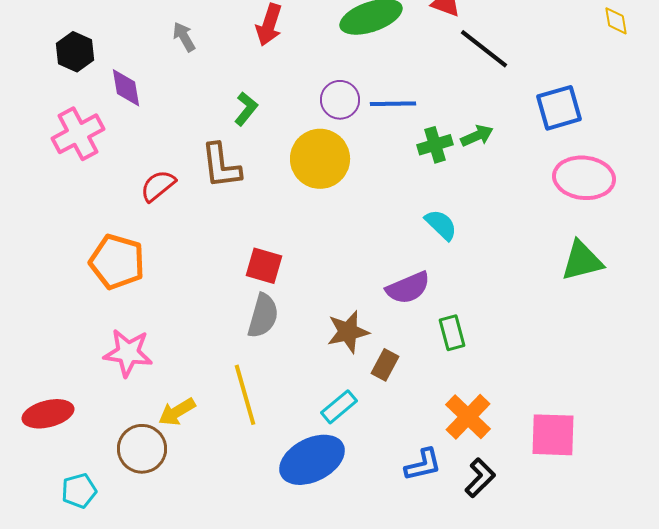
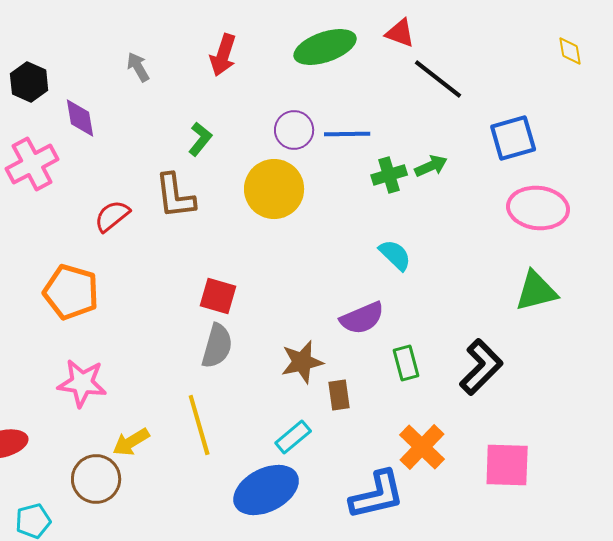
brown rectangle: (385, 365) -> (339, 395), turned -36
blue L-shape: (423, 465) -> (377, 495), size x1.5
black L-shape: (480, 478) -> (481, 367), moved, size x1.4

